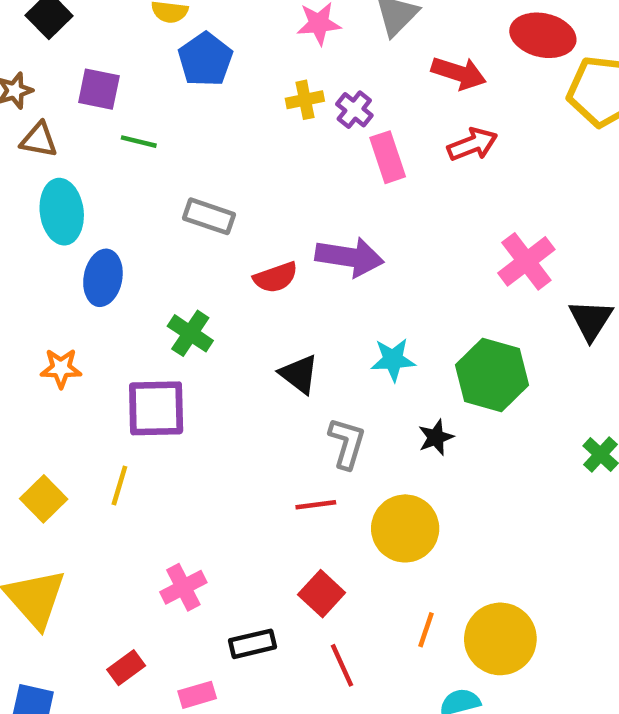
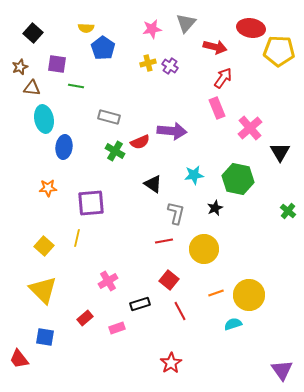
red arrow: (472, 144) -> (223, 78), turned -30
pink rectangle: (388, 157) -> (217, 108), moved
green cross: (190, 333) -> (115, 151), moved
orange line: (426, 630) -> (216, 293), turned 56

